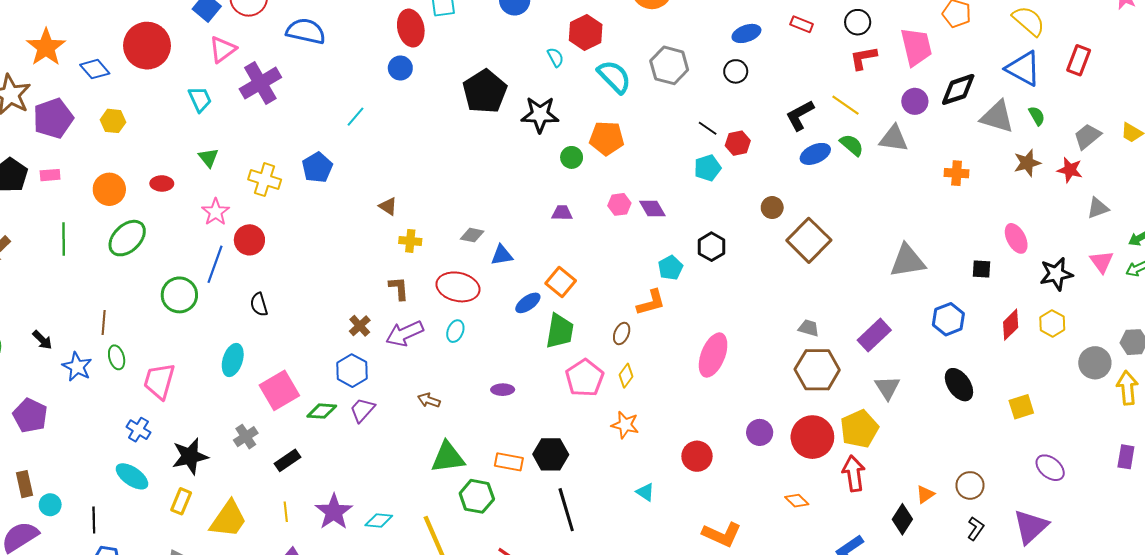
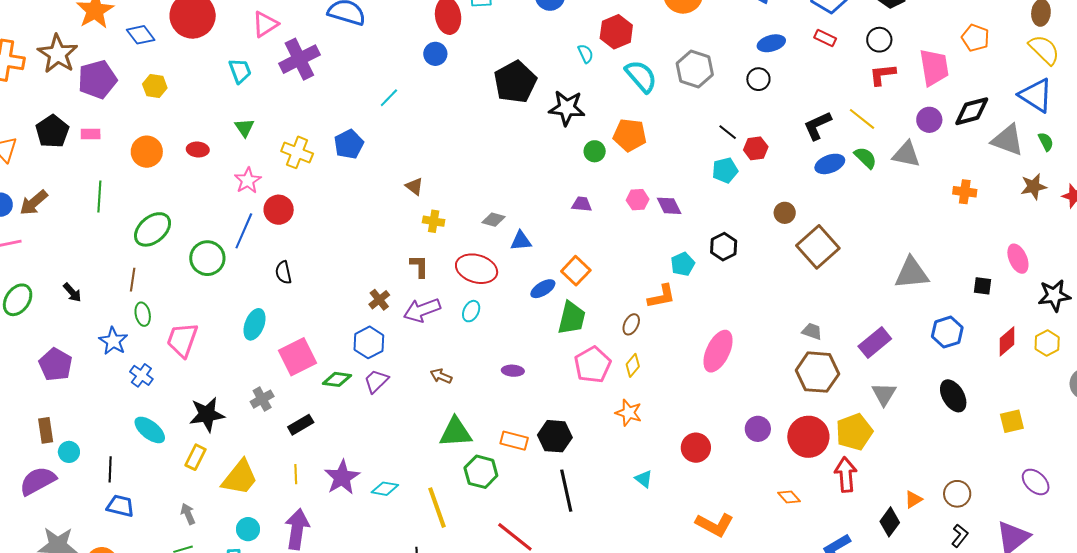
green ellipse: (127, 238) -> (153, 229), moved
blue star: (77, 367) -> (113, 341), moved
blue cross: (138, 430) -> (141, 375), moved

